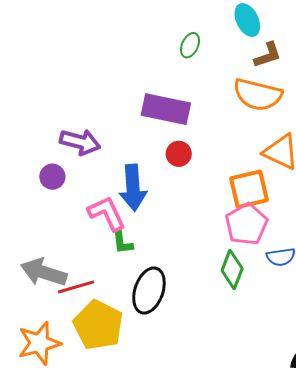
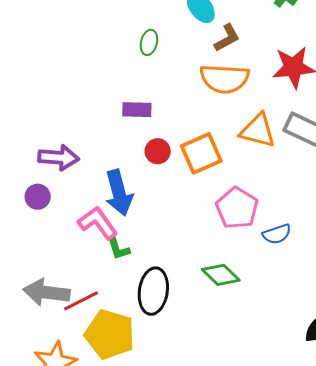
purple rectangle: (166, 109) -> (137, 110), size x0.6
orange square: (249, 189) -> (201, 153), moved
green diamond: (232, 270) -> (221, 275), moved, turned -57

